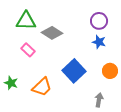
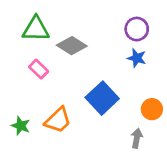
orange circle: (110, 71) -> (152, 109), moved
green star: (11, 83) -> (21, 126), moved

